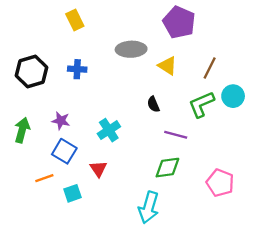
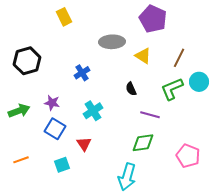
blue cross: (77, 69) -> (82, 73), moved, turned -35
green arrow: (22, 130) -> (19, 111), turned 55
orange line: (44, 178) -> (21, 160), moved

